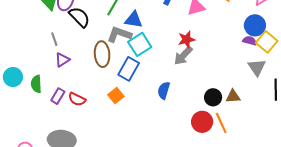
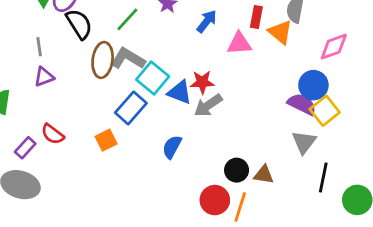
blue triangle: (134, 20) -> (180, 92), moved
red star: (186, 39) -> (202, 82), moved
purple semicircle: (250, 41) -> (302, 104), size x1.5
cyan square: (140, 44) -> (153, 78), turned -30
brown ellipse: (102, 54) -> (103, 60), moved
purple rectangle: (58, 96) -> (25, 148), moved
orange line: (221, 123) -> (240, 207), turned 30

